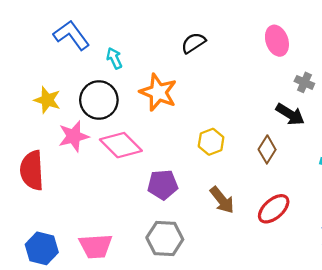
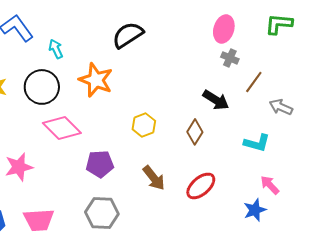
pink ellipse: (277, 41) -> (224, 29), moved, turned 36
black semicircle: (193, 43) -> (128, 35), size x1.4
gray cross: (304, 82) -> (230, 58), moved
pink star: (74, 136) -> (19, 167), moved

